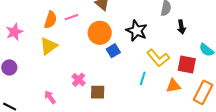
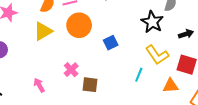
black arrow: (182, 27) -> (186, 34), moved, turned -104
black star: (137, 31) -> (152, 22), moved
orange circle: (100, 33) -> (79, 25), moved

